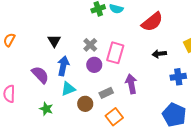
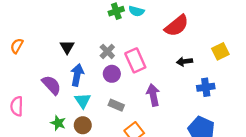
pink rectangle: (115, 53) -> (135, 60), turned -40
cyan triangle: (68, 89) -> (83, 101), turned -42
gray rectangle: (106, 93) -> (116, 105), moved, turned 48
brown circle: (85, 104) -> (83, 125), moved

